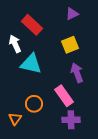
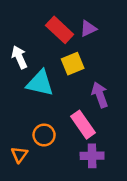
purple triangle: (72, 14) -> (88, 29), moved
red rectangle: (32, 25) -> (60, 30), moved
yellow square: (70, 45) -> (73, 64), moved

